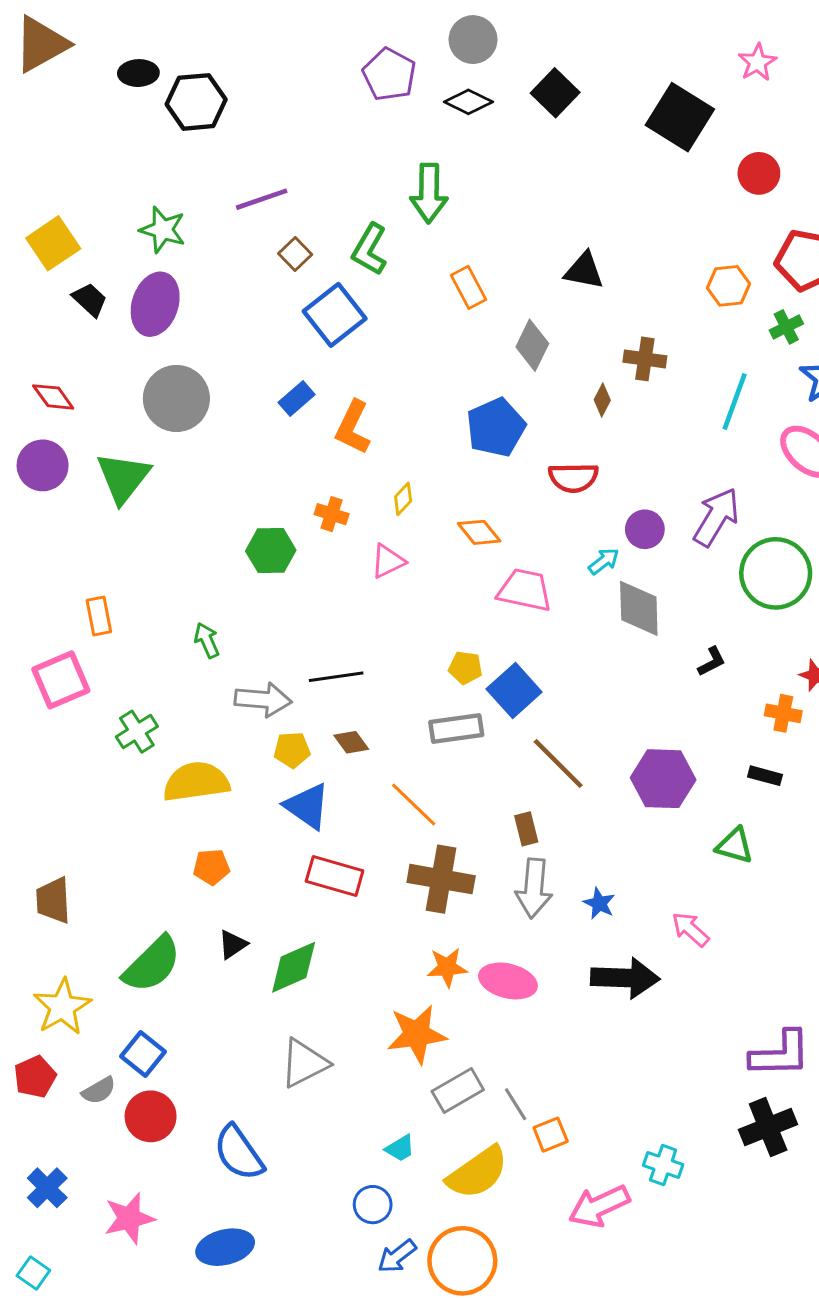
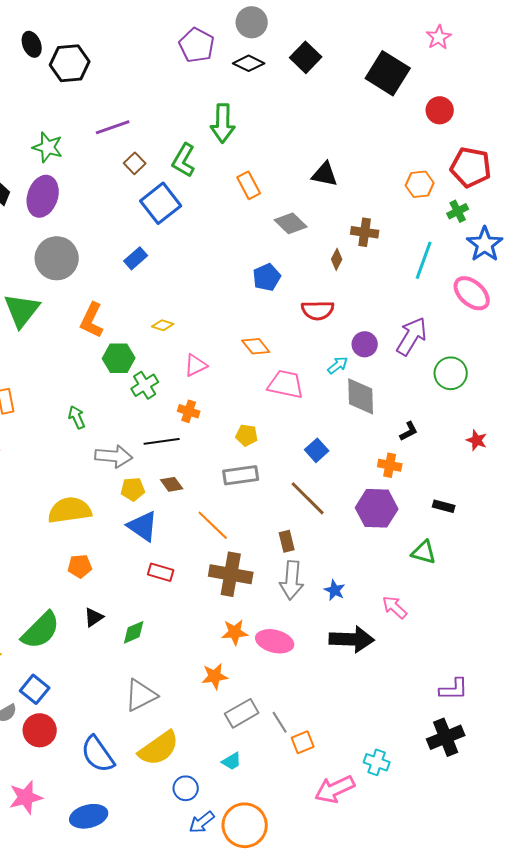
black ellipse: (138, 73) -> (32, 44), turned 70
gray diamond: (532, 345) -> (291, 223), turned -72
orange L-shape: (353, 427) -> (92, 320), moved
blue pentagon: (496, 427) -> (267, 277), size x0.7
yellow diamond: (403, 499) -> (163, 325), moved, turned 65
orange cross: (332, 514) -> (189, 411), moved
green circle: (776, 573) -> (451, 373), size x0.7
blue square: (514, 690) -> (317, 450), moved, size x0.7
orange cross: (783, 713) -> (390, 465), moved
green cross: (137, 732) -> (145, 385), moved
red rectangle: (335, 876) -> (161, 572), size x0.7
green diamond: (294, 967) -> (134, 632), size x0.7
orange star: (417, 1034) -> (215, 676), size x0.7
purple L-shape: (780, 1054) -> (454, 689), size x0.7
cyan trapezoid: (400, 1148) -> (232, 761), moved
yellow semicircle: (478, 1173) -> (159, 748), moved

